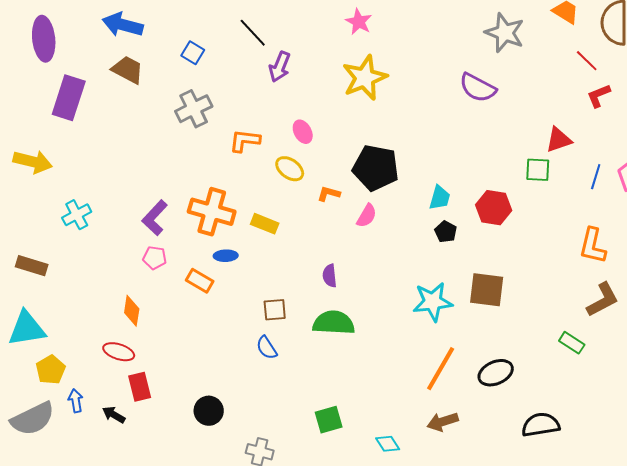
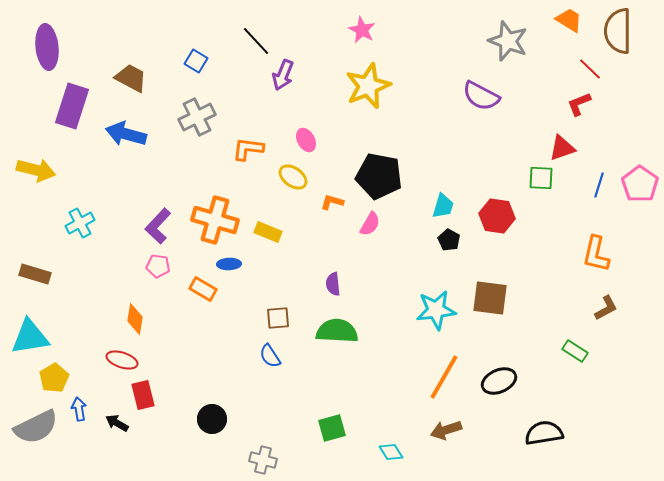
blue arrow: (123, 25) -> (126, 134), moved
red L-shape: (599, 96) -> (579, 104), moved
brown L-shape: (603, 300) -> (606, 308), size x0.7

